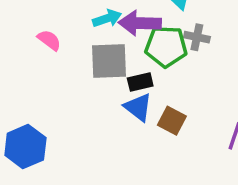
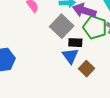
gray square: (109, 61) -> (62, 26), turned 30

